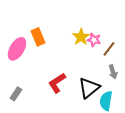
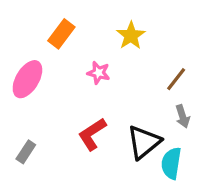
orange rectangle: (38, 37) -> (61, 34), moved, turned 60
yellow star: (81, 37) -> (131, 36), moved
pink star: (94, 40) -> (99, 73), moved

